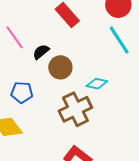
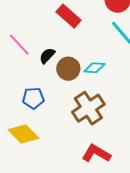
cyan diamond: (97, 84) -> (94, 68), moved

